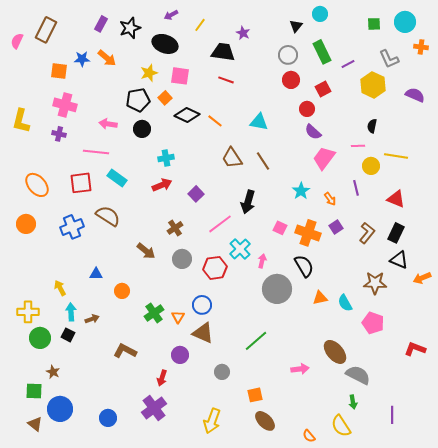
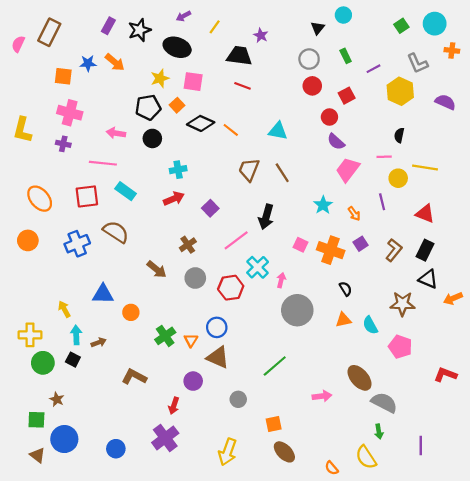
green square: (374, 24) -> (401, 26), turned -32
green rectangle: (322, 52) -> (346, 56), size x0.6
brown trapezoid: (232, 158) -> (249, 170), turned 55
black semicircle: (304, 266) -> (346, 289), moved, size x0.6
blue triangle: (96, 274) -> (103, 294), size x1.5

